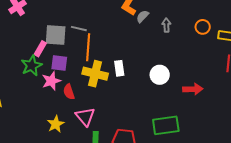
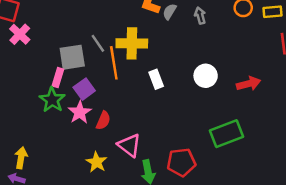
gray line: (79, 29) -> (98, 43), turned 56
purple square: (59, 63) -> (84, 89), turned -30
yellow cross: (95, 74) -> (132, 43), moved
red semicircle: (69, 92) -> (103, 120), turned -126

